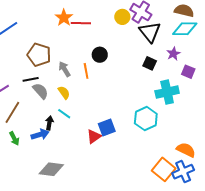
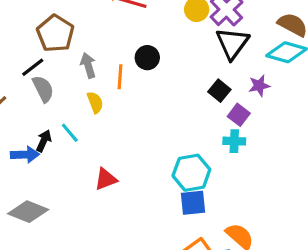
purple square: (188, 72) -> (239, 115), moved
black line: (31, 79) -> (33, 67), turned -42
yellow semicircle: (64, 92) -> (95, 102), moved
cyan cross: (167, 92) -> (234, 141), size x0.6
blue square: (107, 127) -> (193, 203), moved

